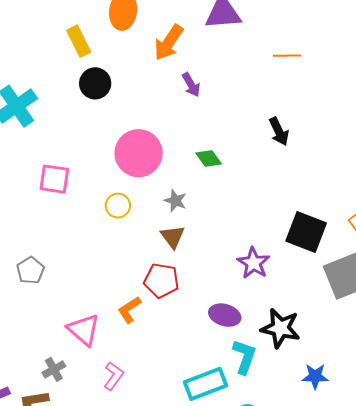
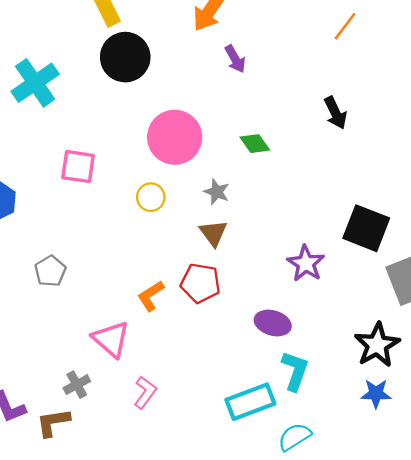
orange line: (287, 56) -> (345, 26), turned -52
black circle: (95, 83) -> (125, 57), size x1.4
orange L-shape: (129, 310) -> (151, 296), moved
black star: (280, 328) -> (377, 345), moved, turned 30

